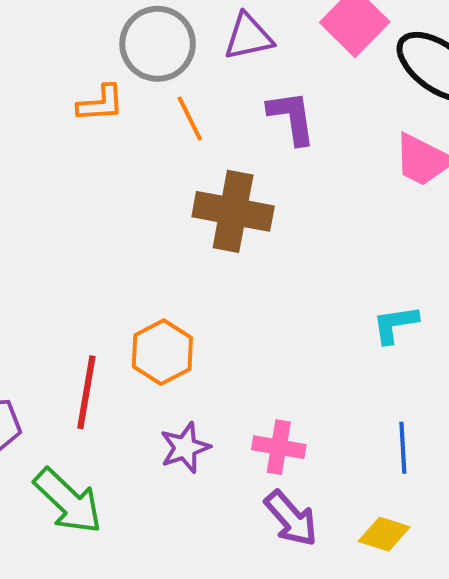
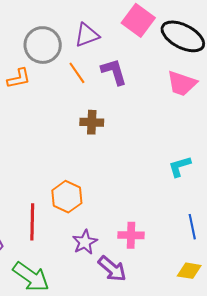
orange line: (190, 118) -> (77, 73), moved
brown cross: (233, 211) -> (92, 122), size x0.6
purple arrow: (291, 518) -> (112, 269), moved

